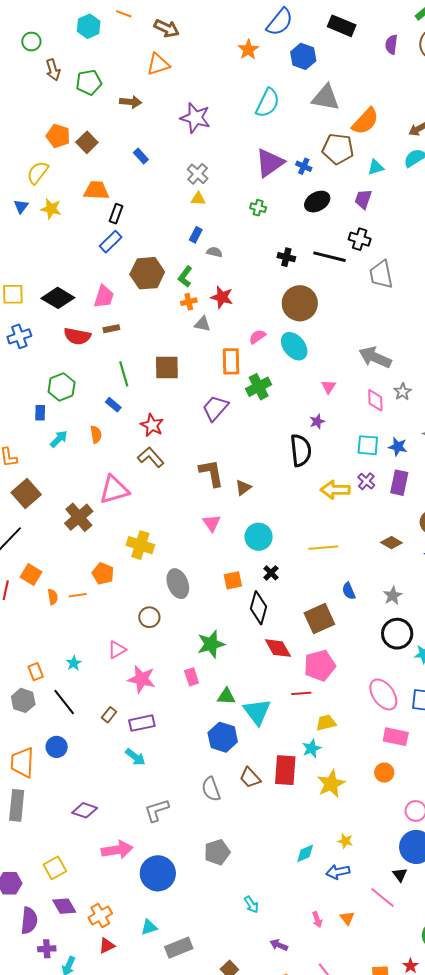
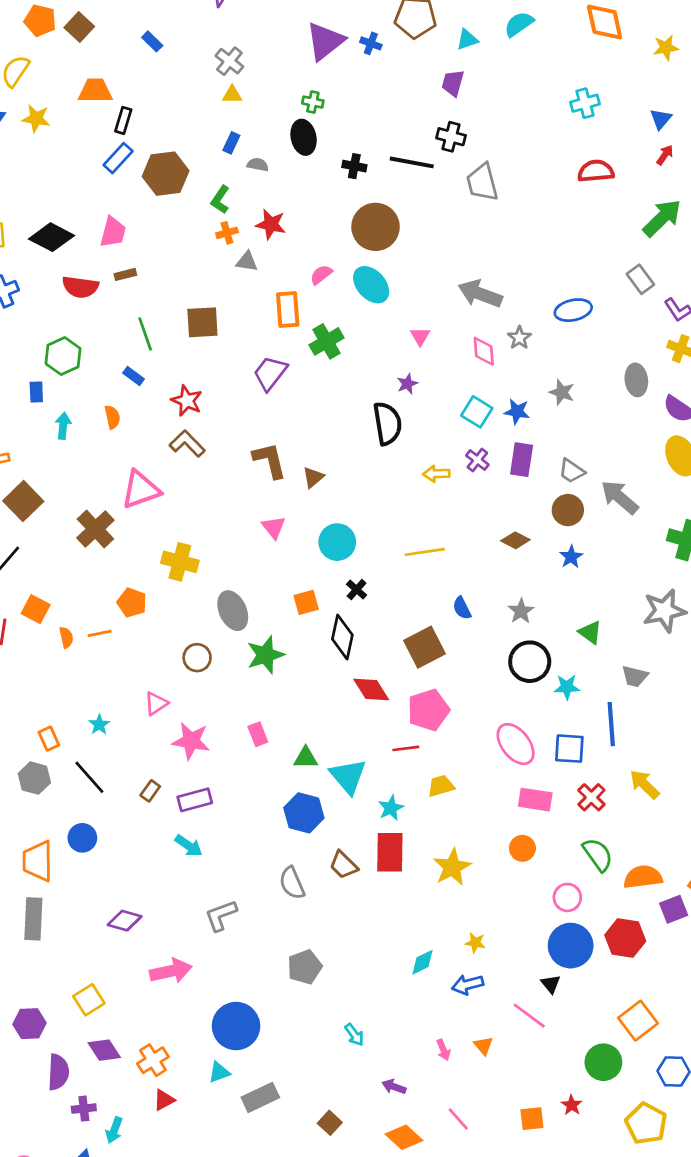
black ellipse: (317, 202) -> (304, 137), moved, turned -70
brown hexagon: (147, 273) -> (166, 174), moved
cyan arrow: (59, 439) -> (63, 426), turned -36
cyan square: (368, 445) -> (477, 412), turned 30
yellow arrow: (335, 490) -> (436, 474), size x0.7
green star: (211, 644) -> (265, 655), moved
cyan star: (312, 748) -> (391, 808), moved
blue circle: (158, 873) -> (236, 1026), moved

